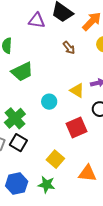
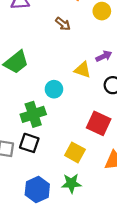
green cross: (15, 118) -> (33, 114), moved, turned 35
red square: (77, 127) -> (99, 123), moved, turned -30

